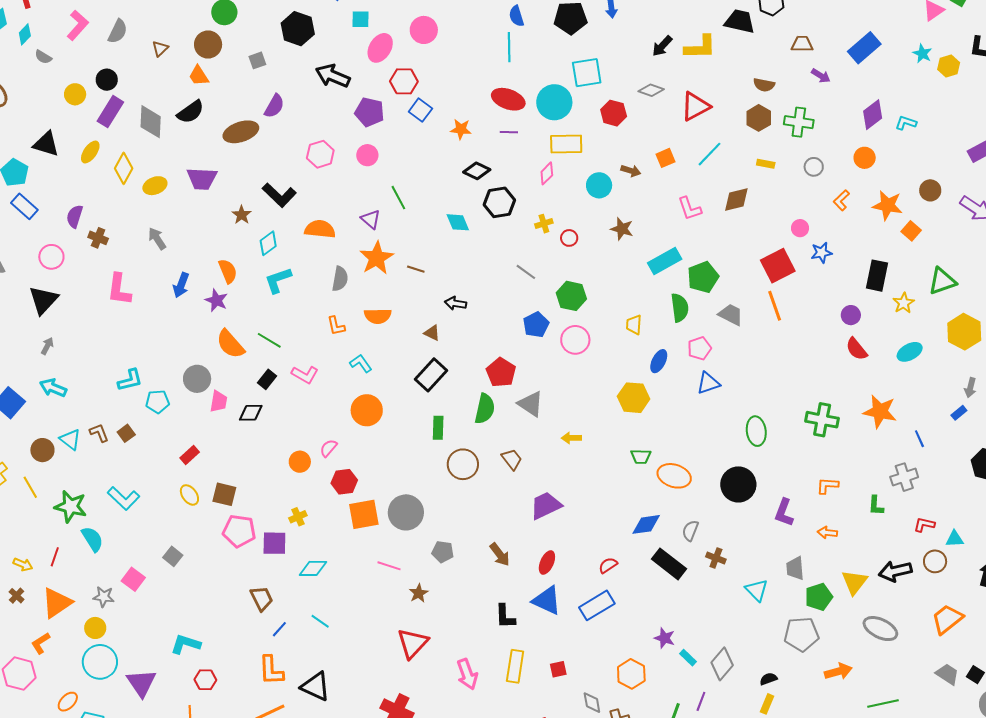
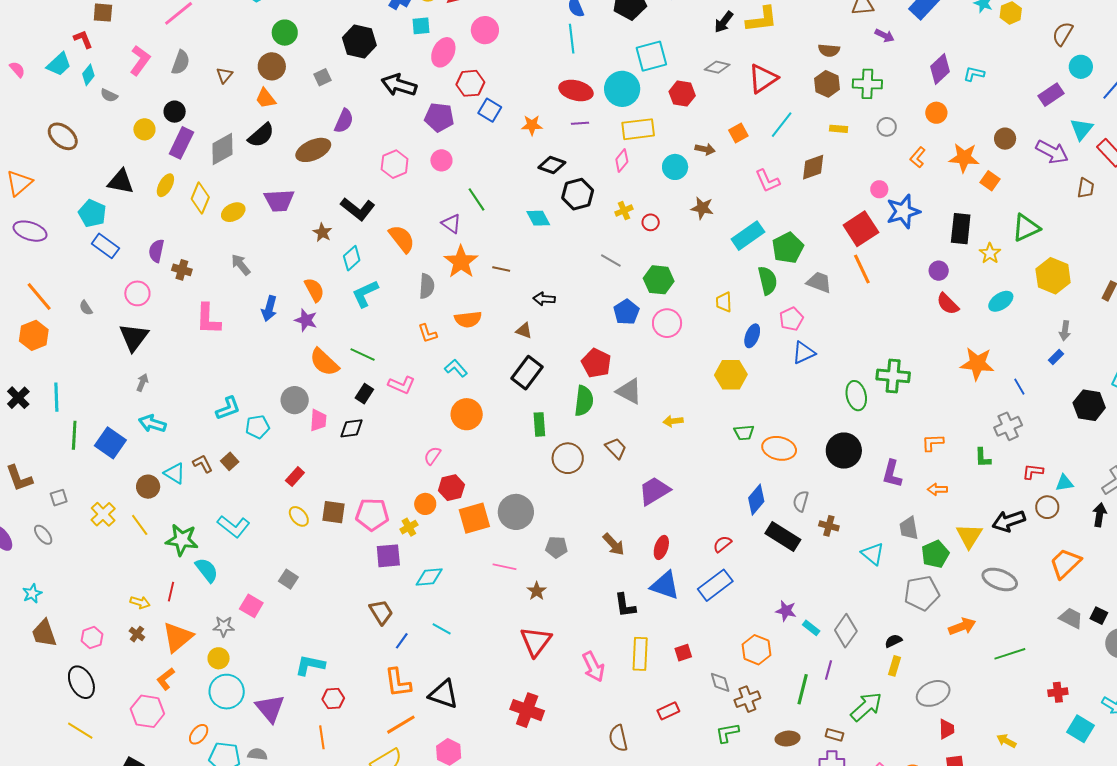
gray diamond: (151, 122) -> (222, 149), turned 64
orange semicircle: (320, 229) -> (402, 239), turned 52
blue star: (822, 253) -> (903, 212), size x1.6
green cross: (822, 420) -> (893, 376), moved
orange circle: (300, 462) -> (425, 504), moved
blue diamond: (646, 524) -> (756, 500), turned -36
pink pentagon: (239, 531) -> (372, 514), moved

